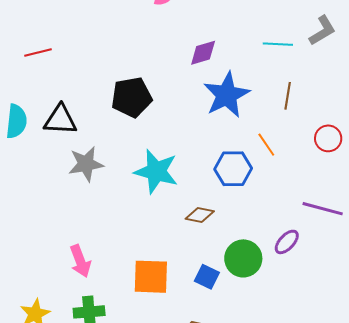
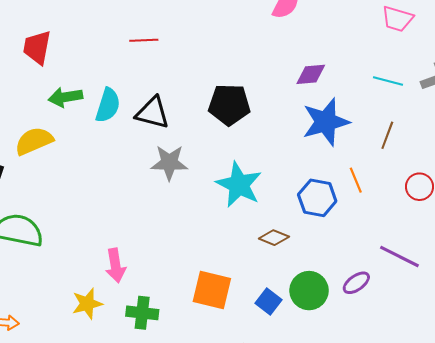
pink arrow: (80, 261) -> (116, 266), moved

